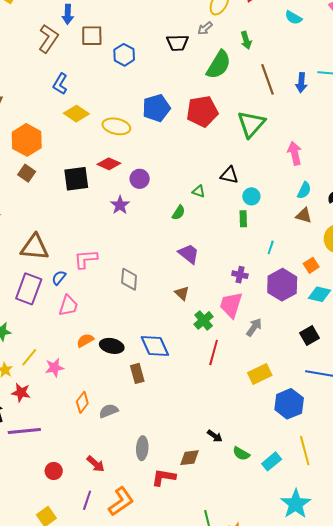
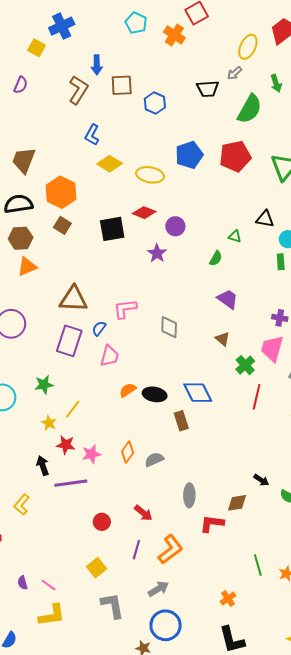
pink star: (54, 368) -> (91, 454), moved

